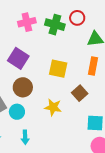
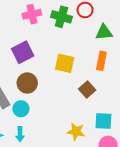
purple square: (18, 58) -> (23, 52), turned 30
yellow star: (53, 107) -> (76, 132), moved
cyan arrow: (25, 137) -> (20, 134), moved

